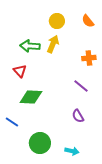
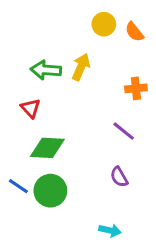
yellow circle: (57, 21) -> (104, 24), moved
green circle: (40, 143) -> (50, 191), moved

